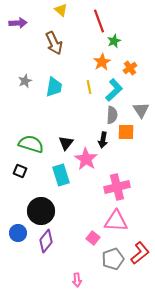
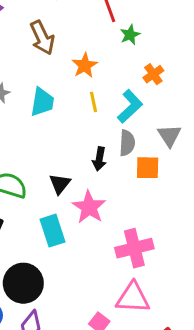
orange star: (102, 62) -> (85, 65), moved
black arrow: (103, 140) -> (99, 159), moved

